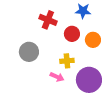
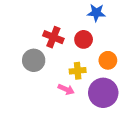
red cross: (48, 20) -> (53, 37), moved
orange circle: (93, 40) -> (108, 60), moved

